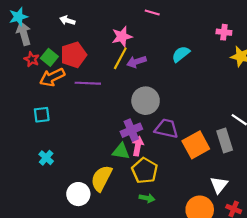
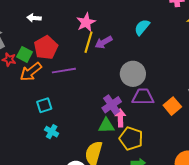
gray circle: (146, 101) -> (133, 74), moved
cyan square: (42, 115) -> (44, 105), moved
orange square: (196, 145) -> (172, 106), size x0.7
cyan cross: (46, 158) -> (52, 132), moved

